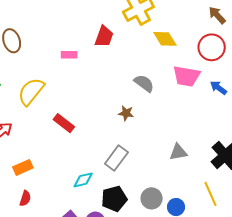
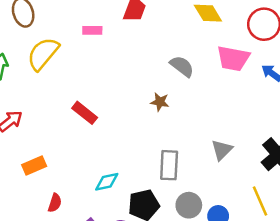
yellow semicircle: (31, 92) -> (43, 54), moved
gray triangle: (178, 152) -> (222, 150), turned -36
gray rectangle: (116, 158) -> (169, 165), moved, turned -35
red semicircle: (25, 198) -> (55, 203), moved

